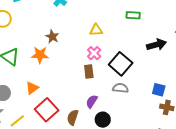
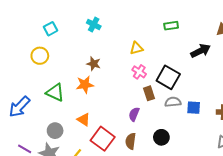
brown rectangle: (89, 71) -> (149, 93), moved
orange triangle: (32, 88) -> (84, 120), turned -40
blue square: (159, 90) -> (194, 108), moved
purple semicircle: (92, 101) -> (134, 114), moved

